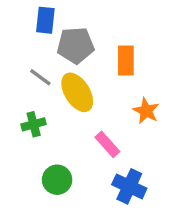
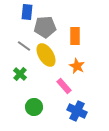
orange star: (146, 111) -> (77, 66), moved
green cross: (34, 124) -> (20, 74), turned -32

